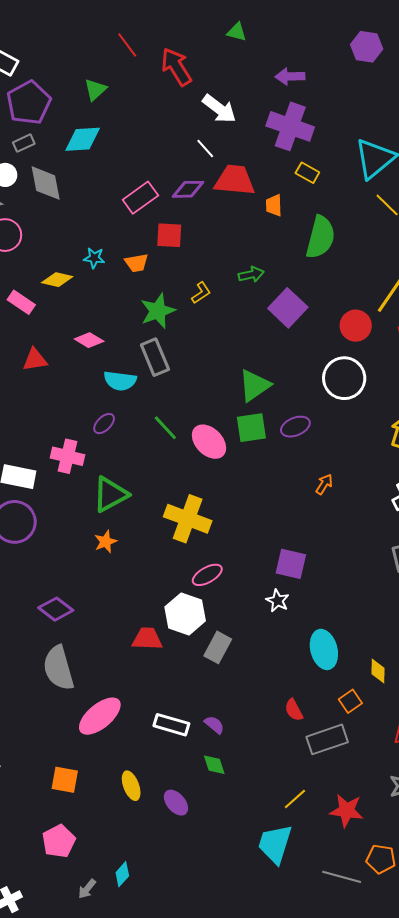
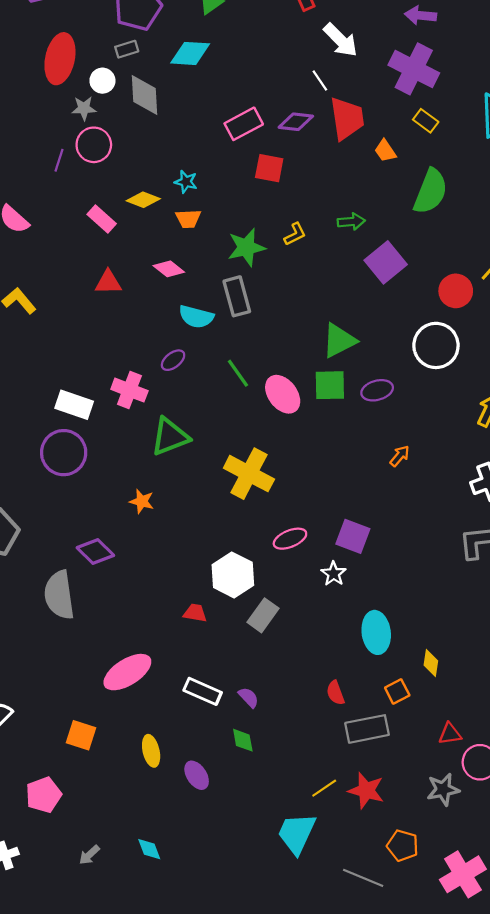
red trapezoid: (235, 180) -> (347, 118), turned 69
orange trapezoid: (274, 205) -> (385, 151), turned -40
orange trapezoid: (137, 263) -> (188, 219), moved
orange star: (106, 542) -> (142, 501), moved, turned 30
pink ellipse: (207, 575) -> (290, 539), moved
red trapezoid: (147, 639) -> (195, 613), moved, size x0.7
gray semicircle: (58, 668) -> (59, 595), moved
red star: (347, 811) -> (366, 791), moved
pink pentagon: (59, 841) -> (44, 795), moved
orange pentagon: (381, 859) -> (403, 846), moved
cyan diamond: (122, 874) -> (149, 849), moved, turned -70

